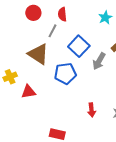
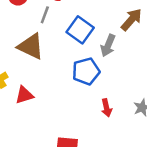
blue pentagon: (65, 74) -> (86, 71), moved

